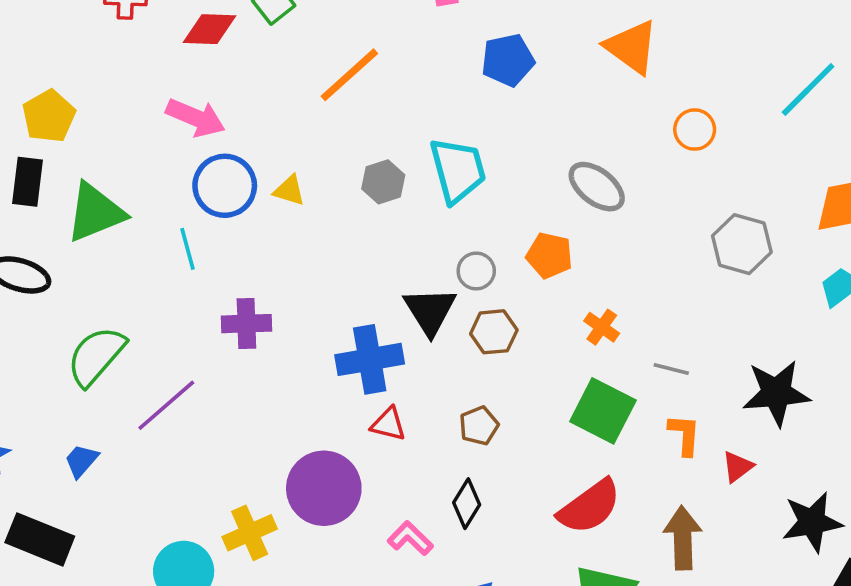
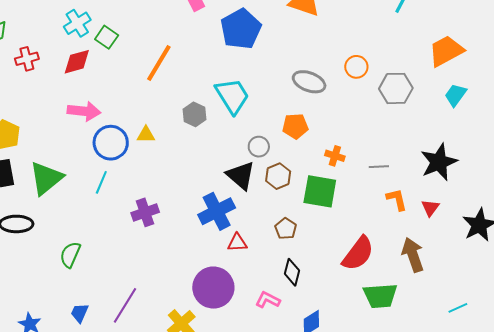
blue pentagon: (508, 60) -> (241, 29), size x1.4
orange circle: (695, 130) -> (356, 67), moved
cyan line: (187, 249) -> (101, 182), turned 55
green semicircle: (96, 356) -> (70, 255), size x0.7
purple line: (166, 405) -> (125, 305), moved
green square: (603, 411) -> (320, 191), moved

